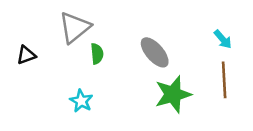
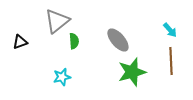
cyan star: (81, 101) -> (62, 77), turned 30

